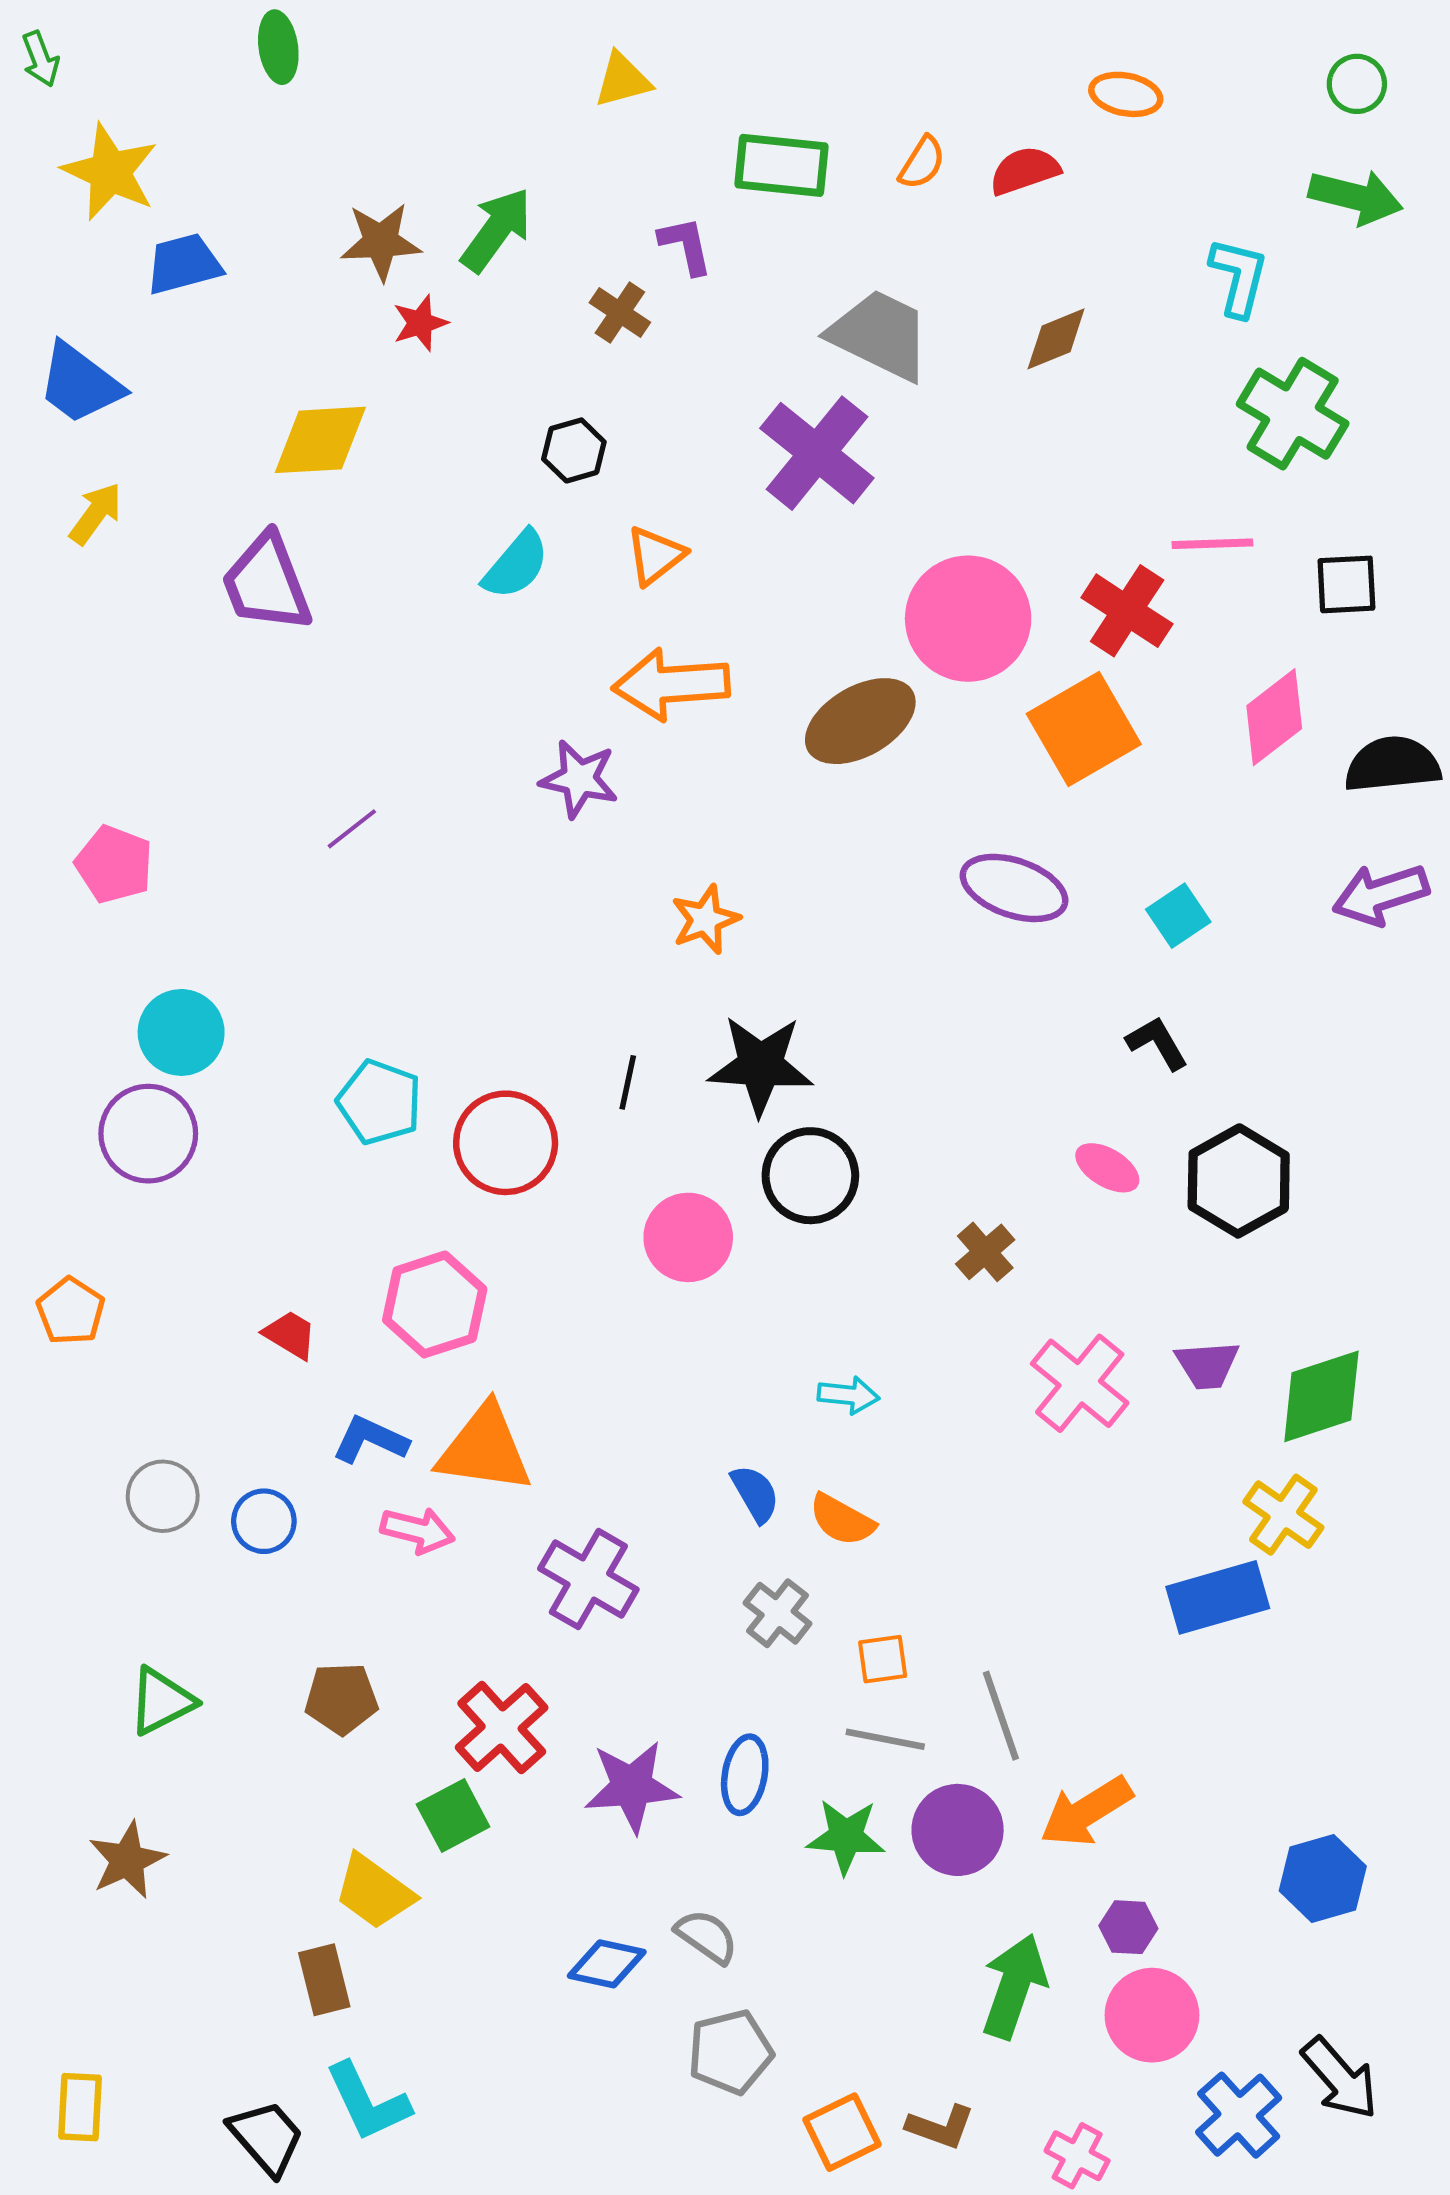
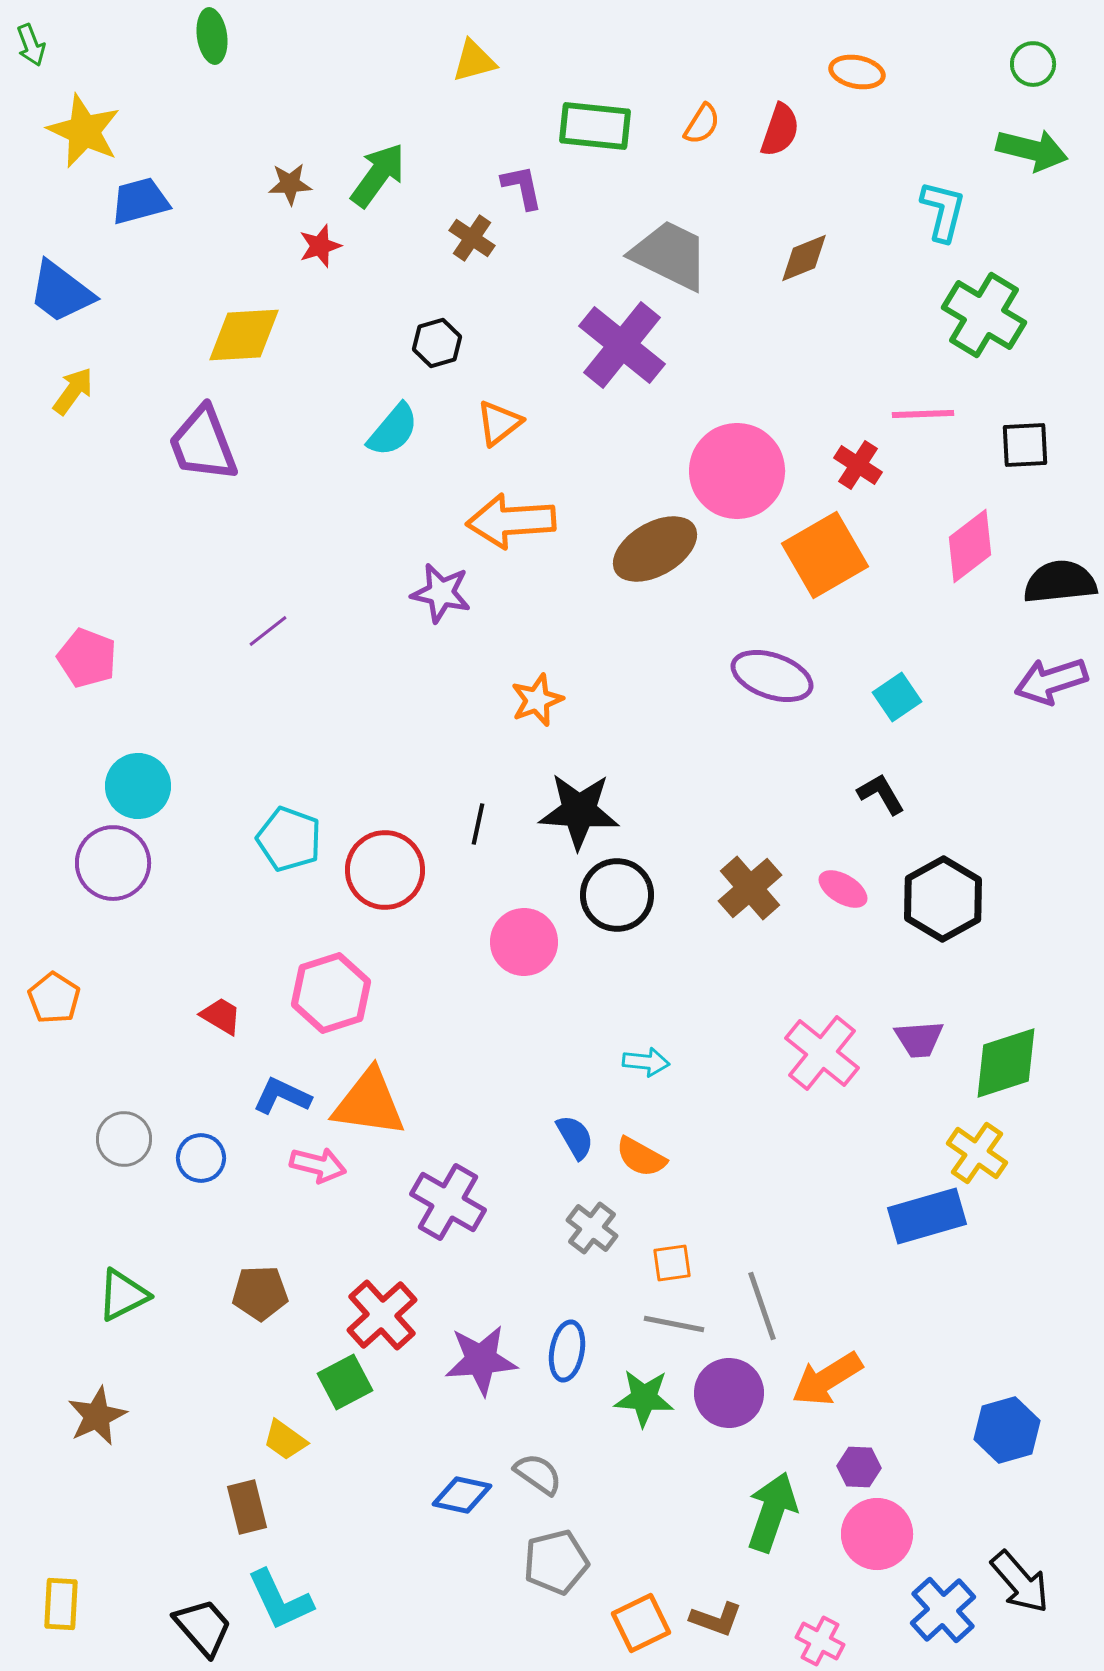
red semicircle: (1025, 171) -> (780, 130), turned 128
brown star: (381, 242) -> (290, 184), size x0.7
red cross: (1127, 611) -> (858, 465), size x0.7
brown cross: (985, 1252) -> (750, 888), moved, size x1.4
yellow trapezoid: (374, 1892) -> (285, 1440), size x0.7

